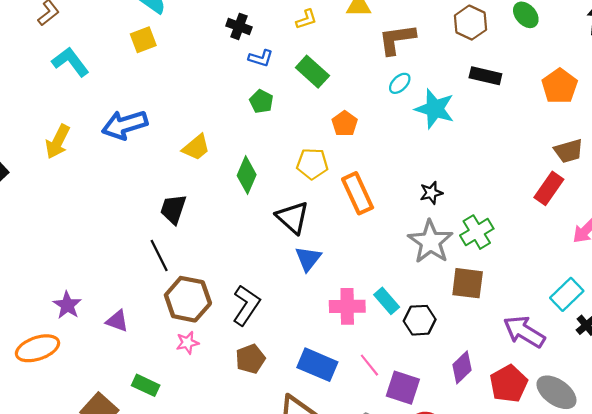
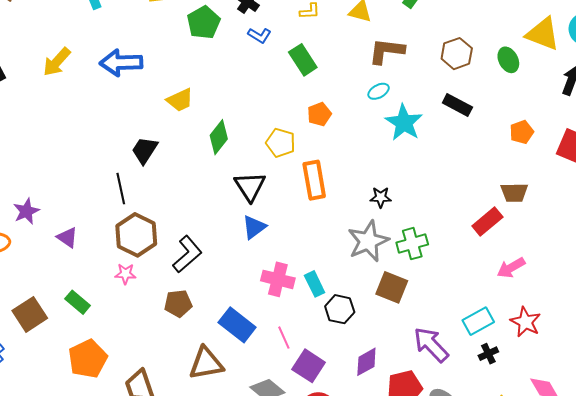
orange pentagon: (560, 86) -> (522, 132), size x0.7
green pentagon: (261, 101) -> (204, 22), moved, size x1.5

